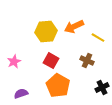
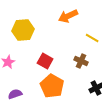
orange arrow: (74, 27) -> (68, 16), moved
yellow hexagon: (46, 32) -> (23, 30), moved

